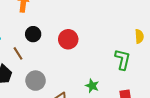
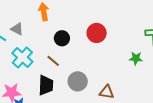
green star: (92, 86) -> (136, 58), moved

